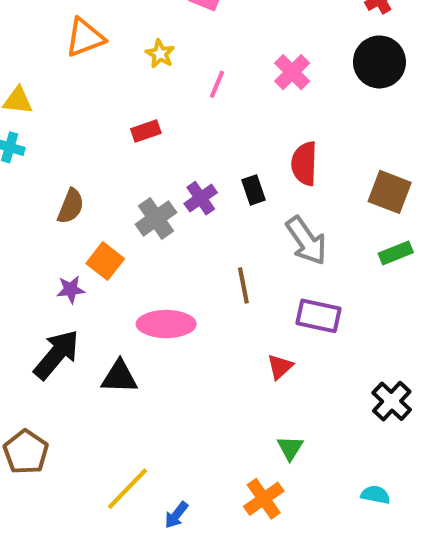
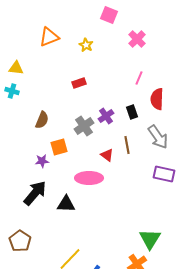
pink cross: (292, 72) -> (137, 39), moved
pink line: (217, 84) -> (139, 78), moved
orange square: (105, 261) -> (59, 147), turned 36
brown line: (243, 285) -> (127, 145), moved
red triangle: (280, 367) -> (107, 155), moved, turned -40
green triangle: (290, 448) -> (150, 239), size x1.6

